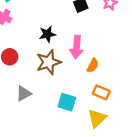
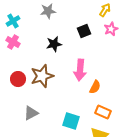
black star: (47, 34) -> (54, 44), moved
brown star: (48, 62) -> (42, 76), moved

